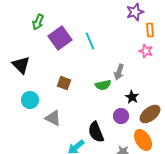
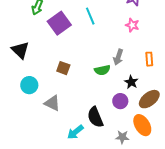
orange rectangle: (150, 30) -> (149, 59), moved
cyan line: (90, 41) -> (90, 16), moved
pink star: (146, 51) -> (132, 25), moved

